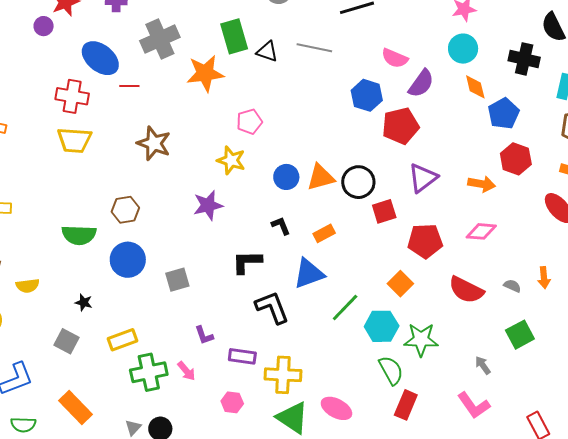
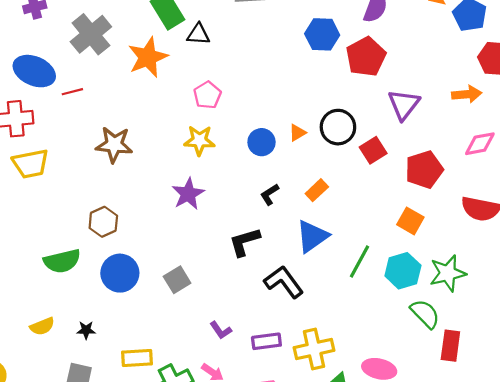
black triangle: (267, 52) -> (198, 34), moved
orange triangle: (321, 177) -> (297, 133), size x0.6
black L-shape: (281, 226) -> (270, 194), turned -85
yellow semicircle: (28, 286) -> (42, 326), moved
yellow rectangle: (122, 340) -> (137, 358), turned 32

